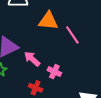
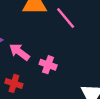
red cross: (36, 88) -> (14, 83), moved

